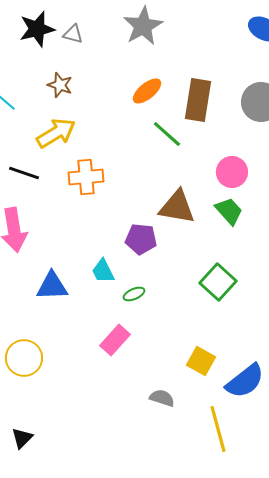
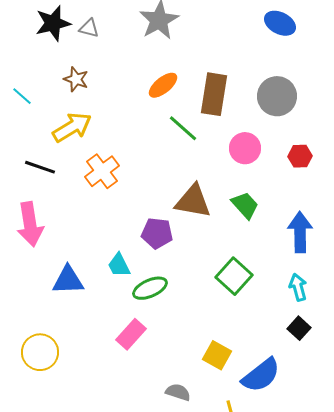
pink circle: (232, 172) -> (245, 148), moved
orange cross: (86, 177) -> (102, 171), turned -32
green ellipse: (134, 294) -> (150, 288), size x1.6

